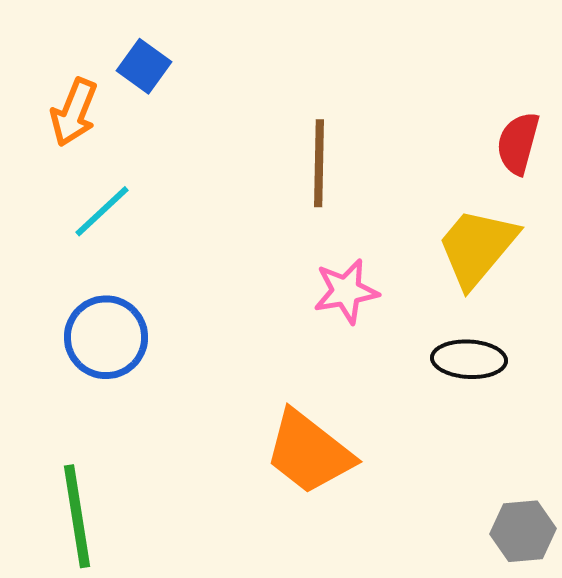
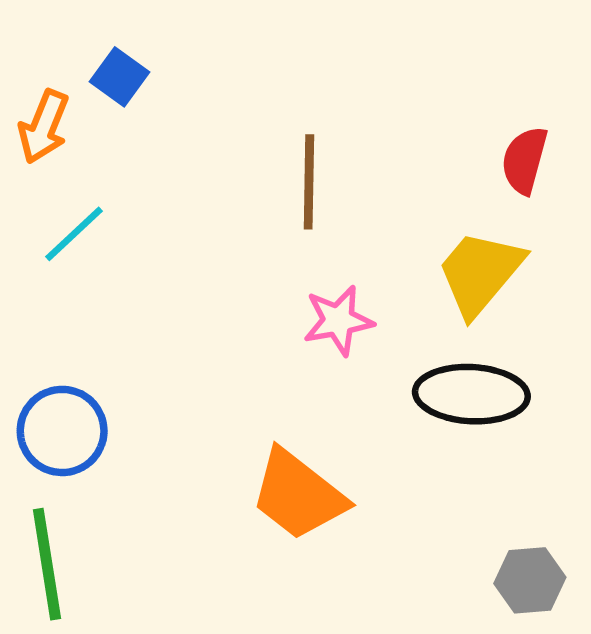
blue circle: (106, 337) -> (62, 431), moved
black ellipse: (469, 359) -> (471, 394), size x1.4

